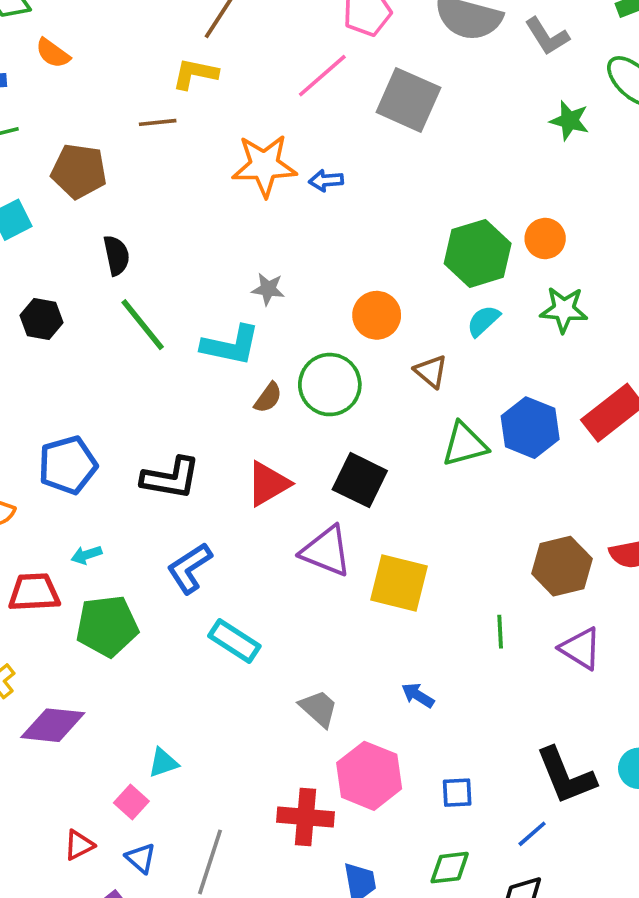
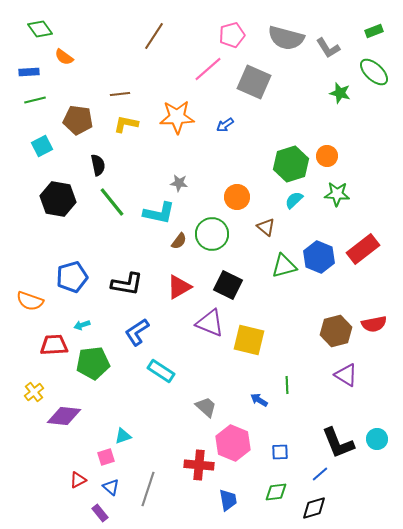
yellow L-shape: (195, 74) -> (126, 124), moved
blue arrow: (326, 180) -> (225, 125), moved, turned -30
black hexagon: (42, 319) -> (58, 199), size x1.6
green line: (500, 632) -> (287, 385), moved
pink square: (131, 802) -> (106, 457), turned 30

